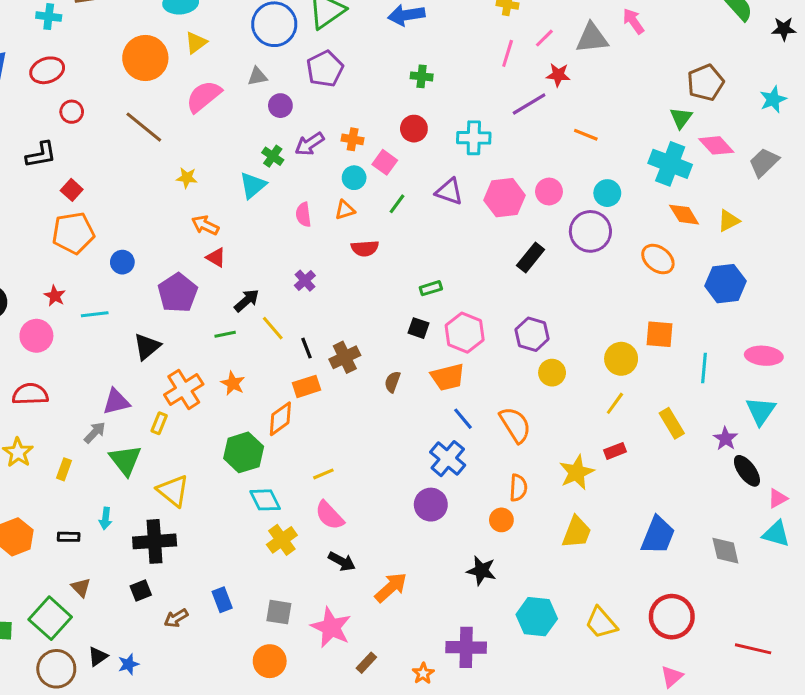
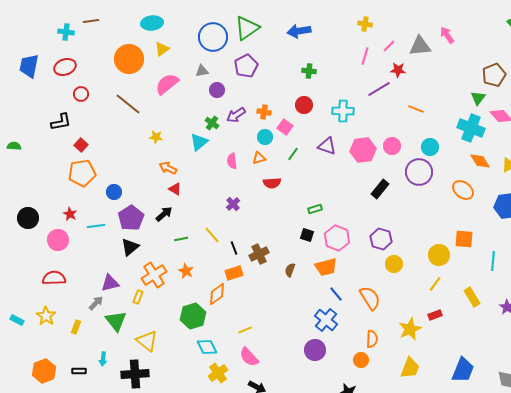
purple pentagon: (178, 293) -> (131, 218), moved
black arrow: (247, 300) -> (164, 214), moved

